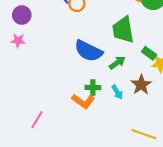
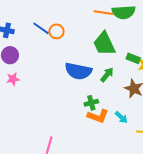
cyan arrow: (117, 92) -> (121, 117), moved
orange L-shape: (83, 101) -> (98, 116), moved

